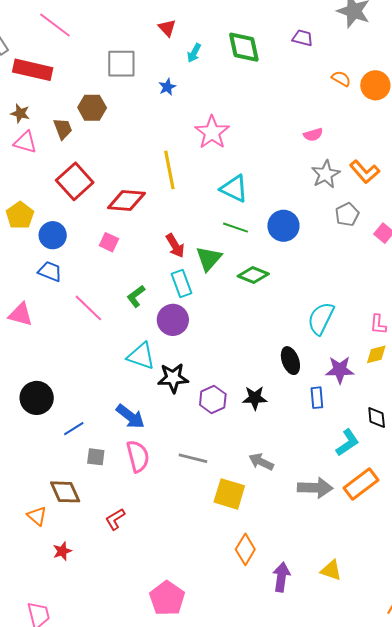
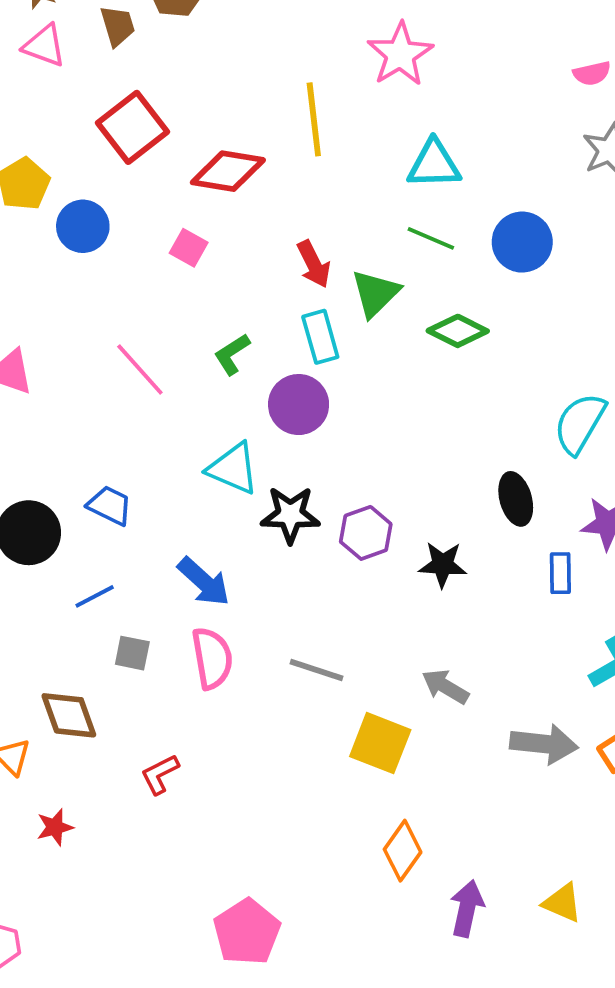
cyan triangle: (234, 189) -> (434, 164), turned -32
blue trapezoid: (50, 271) -> (110, 506), moved
purple hexagon: (213, 399) -> (366, 533), moved

